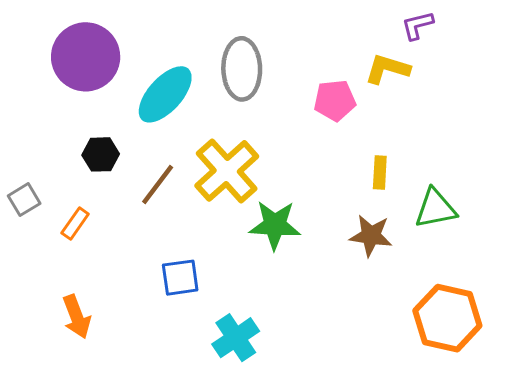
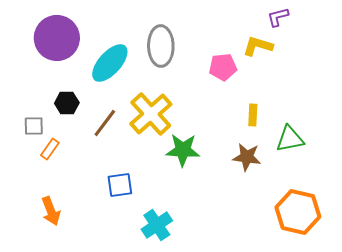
gray square: (24, 200) -> (34, 126), moved, turned 30

